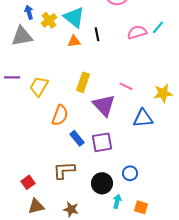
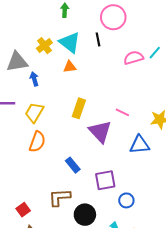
blue arrow: (29, 12) -> (34, 79), moved
black line: (97, 34) -> (98, 39), moved
orange semicircle: (60, 115) -> (37, 142), moved
purple square: (102, 142) -> (105, 180), moved
black circle: (102, 183) -> (85, 215), moved

